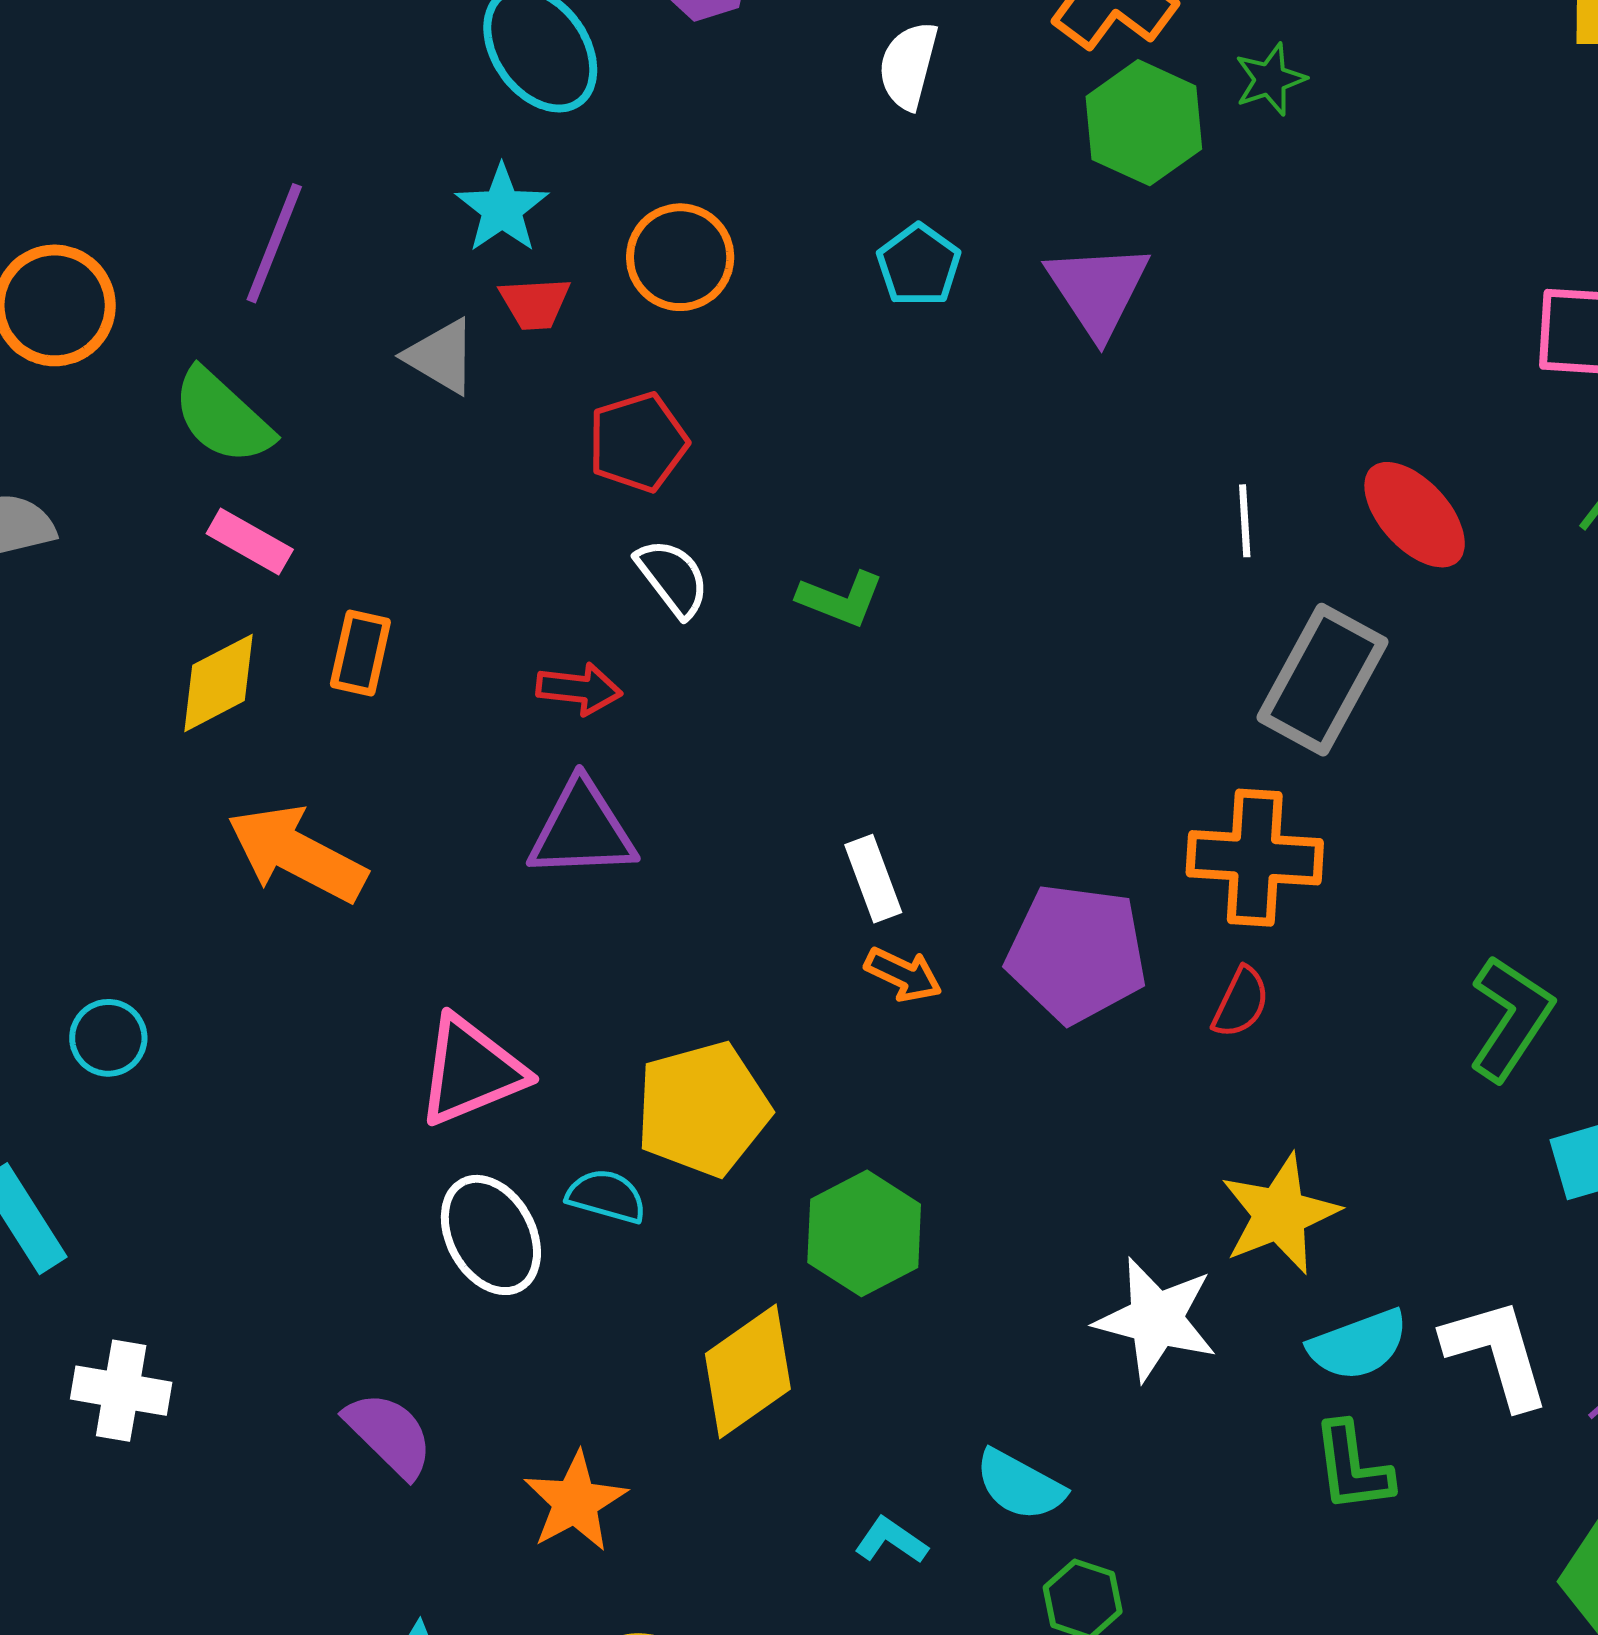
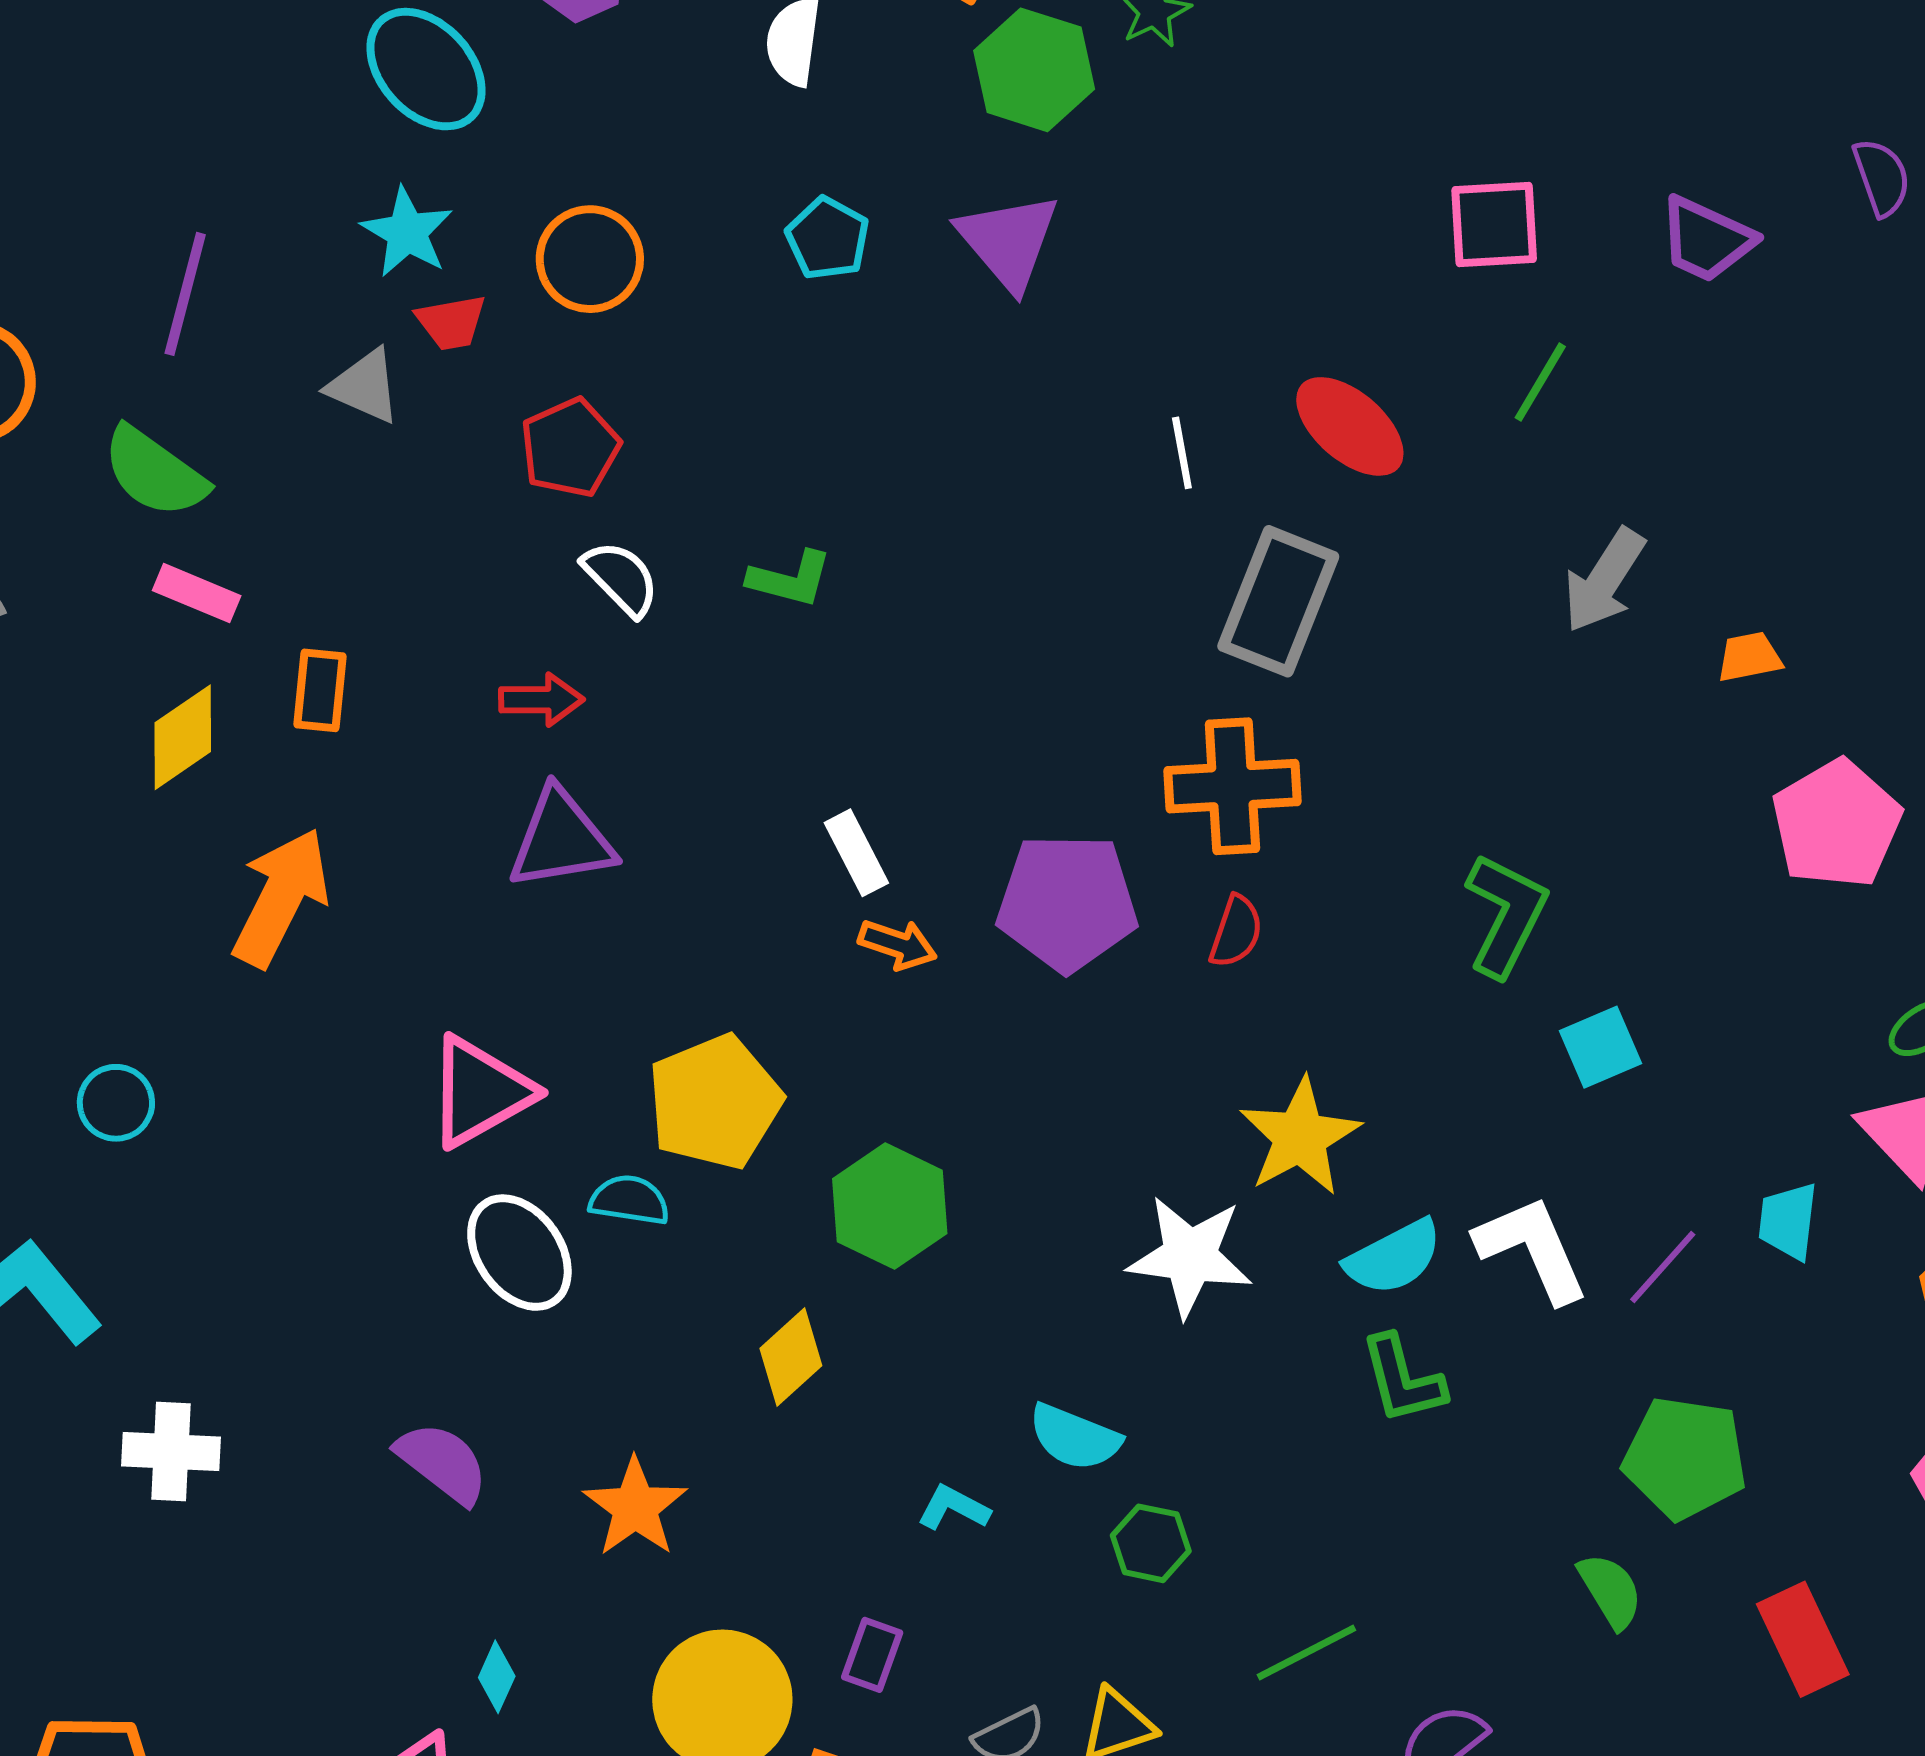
orange arrow: (297, 854) -> (281, 897), turned 96
yellow diamond: (748, 1371) -> (791, 1357), size x0.7

